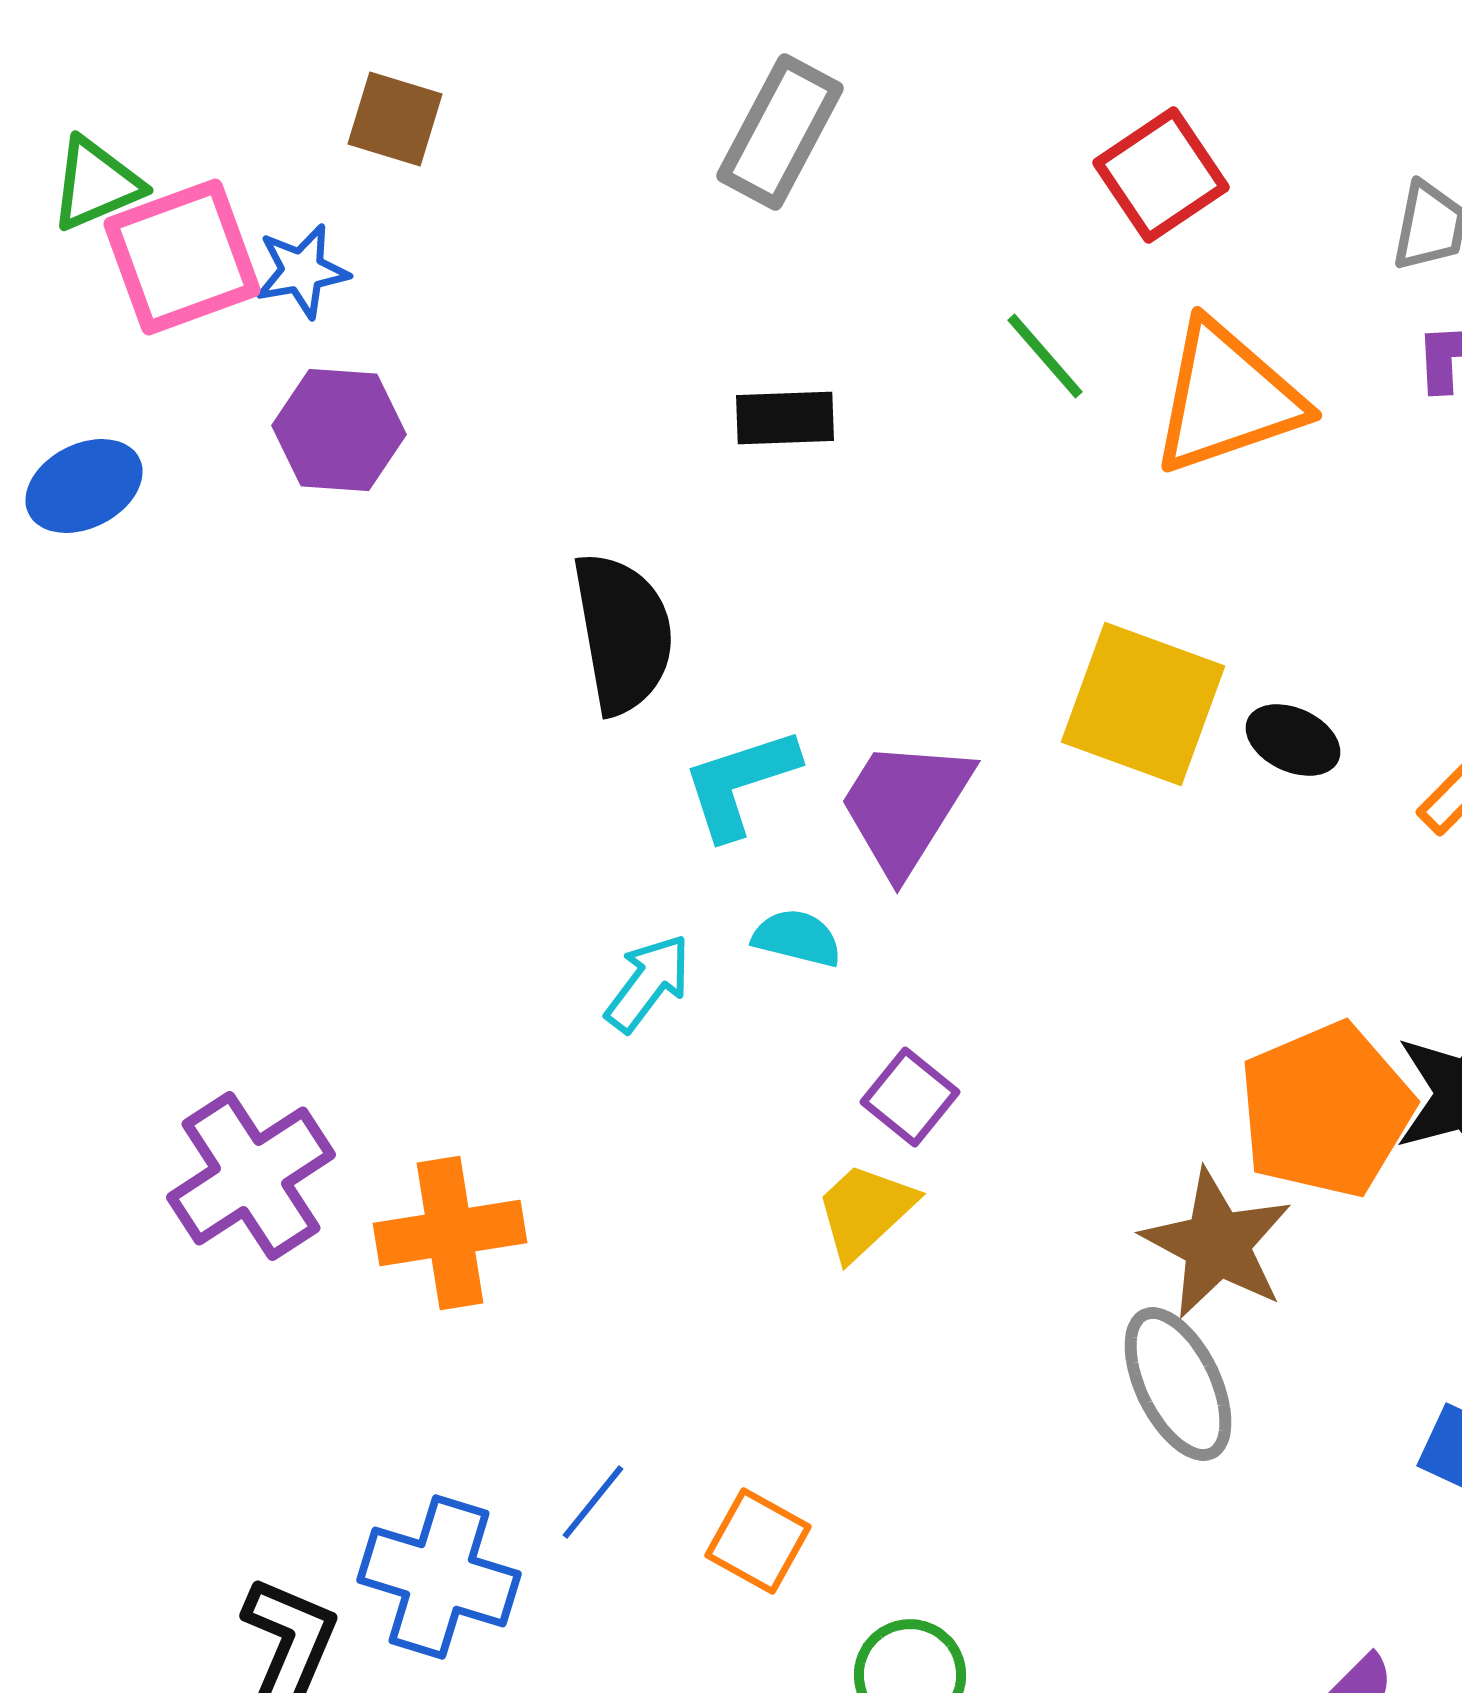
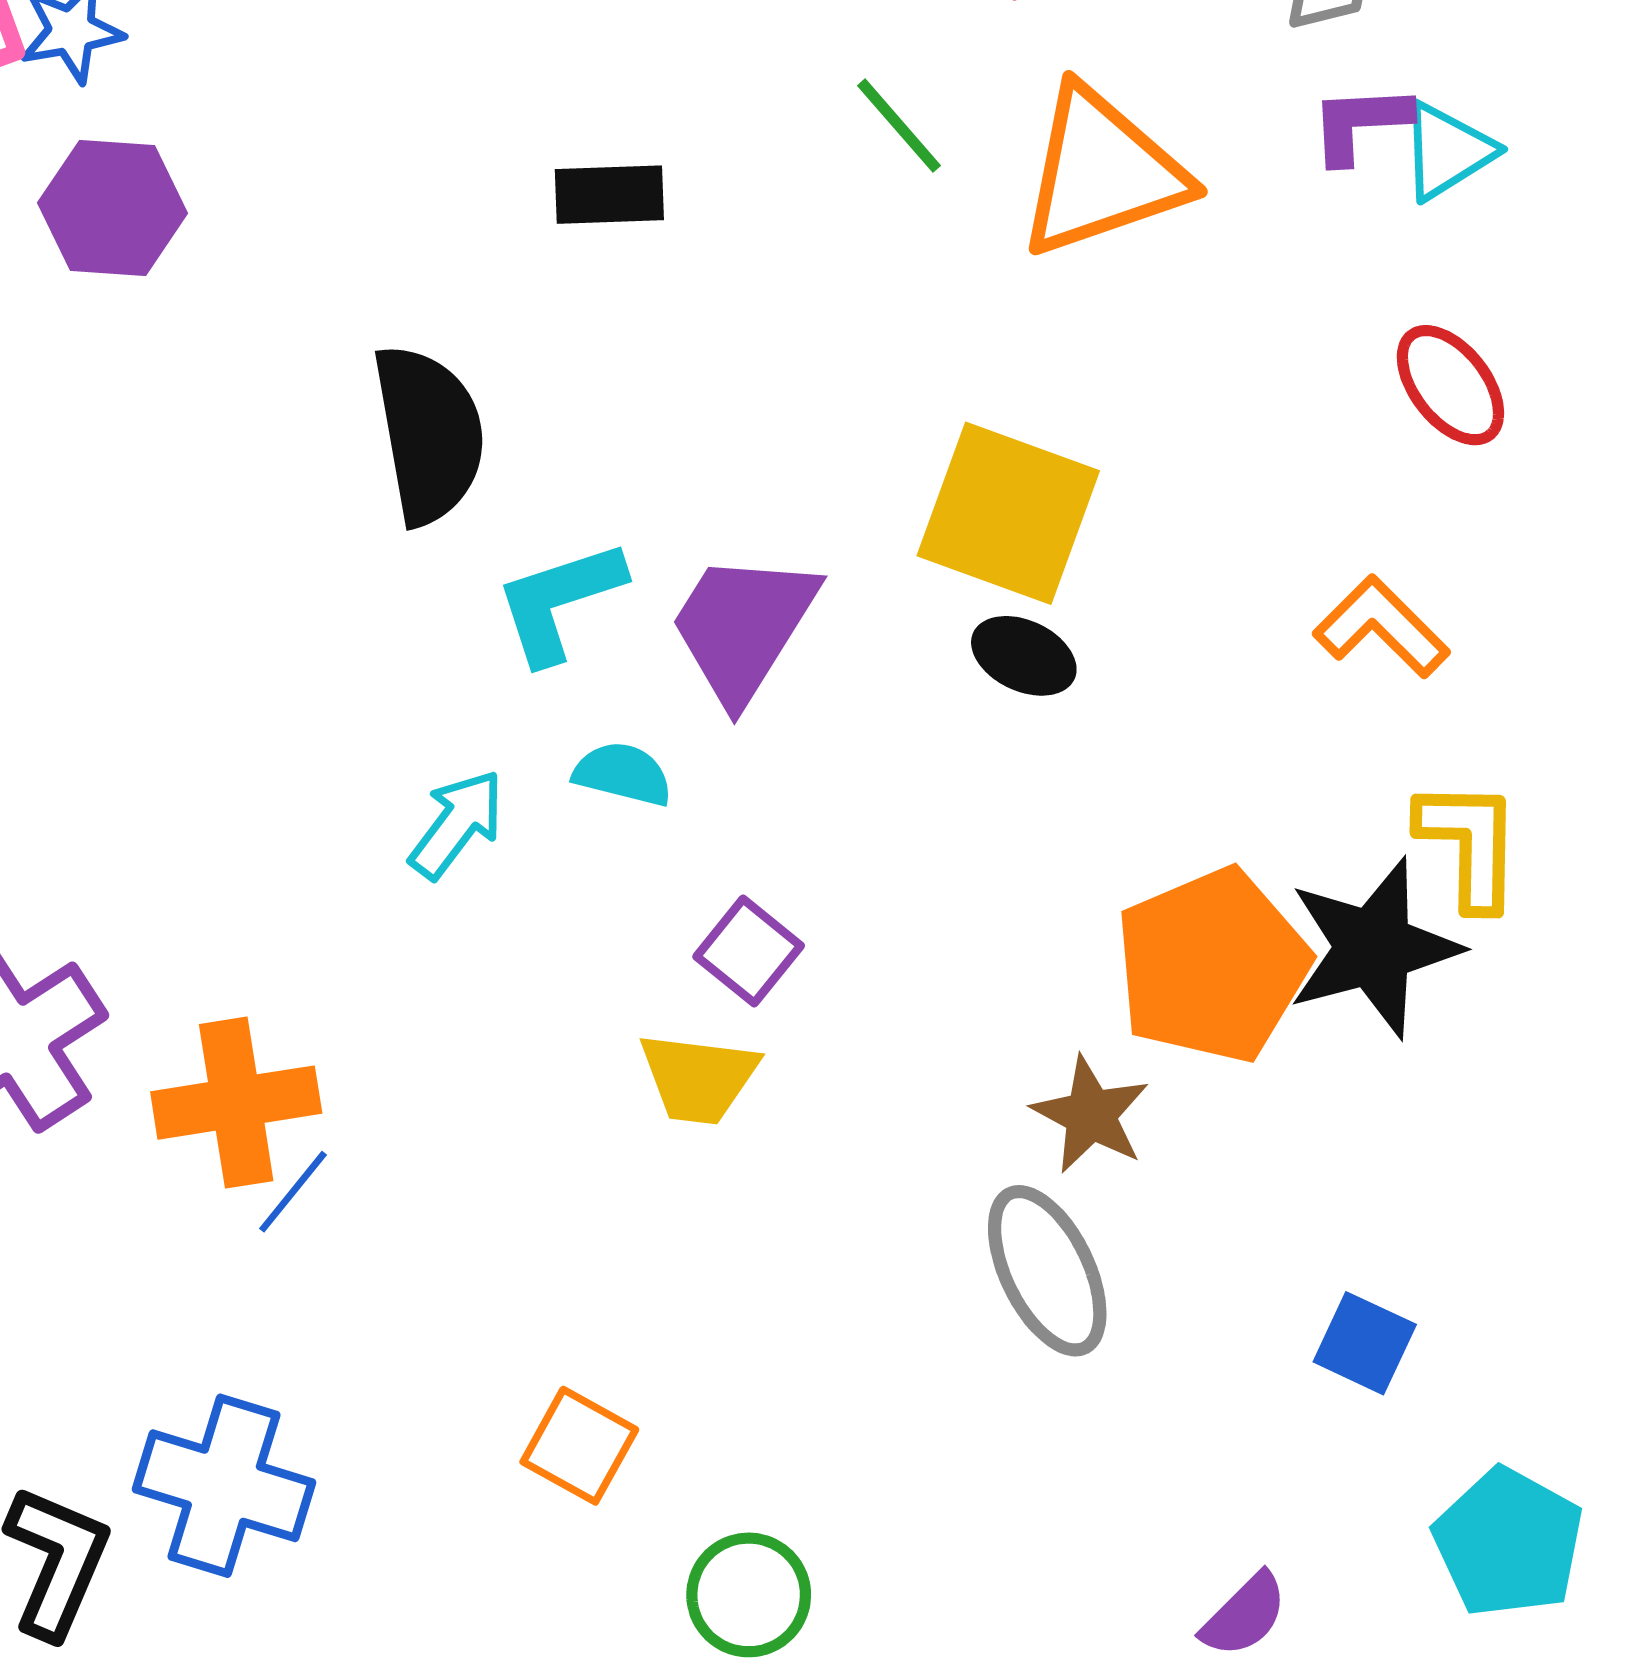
black ellipse: (1293, 740) -> (1024, 656), moved
yellow trapezoid: (865, 1211) -> (699, 1078), turned -130
brown star: (1217, 1244) -> (1091, 1115), size x0.7
blue line: (593, 1502) -> (293, 1192), moved

